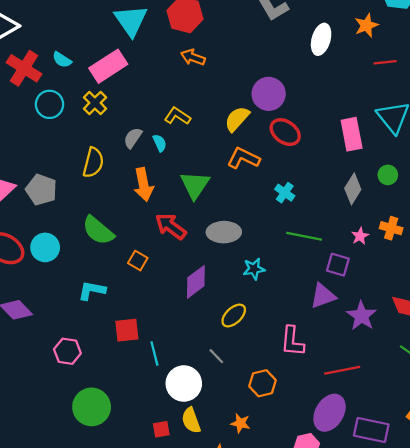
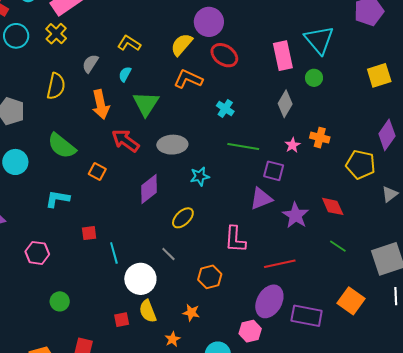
cyan semicircle: (160, 143) -> (125, 74), moved, turned -126
green circle: (388, 175) -> (314, 78), moved
red square: (127, 330) -> (89, 233), size x0.7
green circle: (92, 407) -> (60, 301), size x0.6

